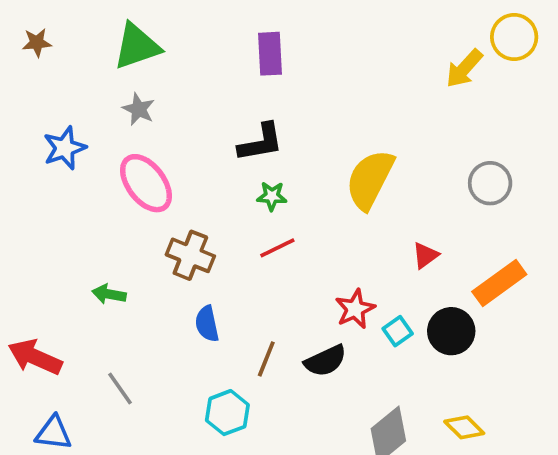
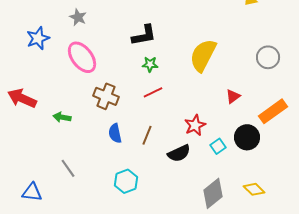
cyan square: (398, 331) -> (218, 146), moved
red arrow: (35, 357) -> (22, 98), moved
brown line: (266, 359) -> (147, 135), moved

